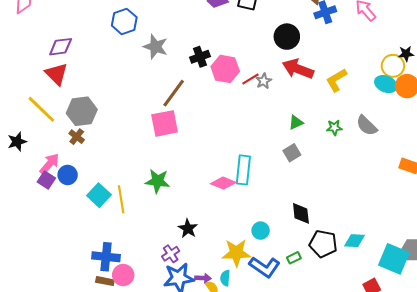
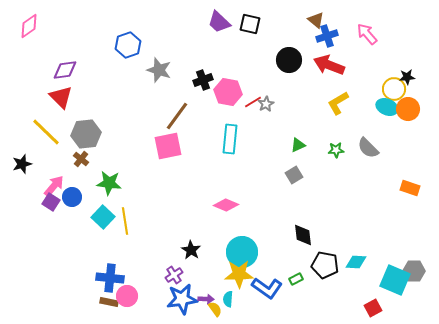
red arrow: (298, 69) -> (329, 65), moved
cyan rectangle: (243, 170) -> (230, 139), moved
green star: (158, 181) -> (109, 183), moved
cyan circle: (261, 231) -> (242, 252), moved, size x1.8

